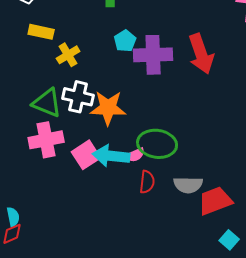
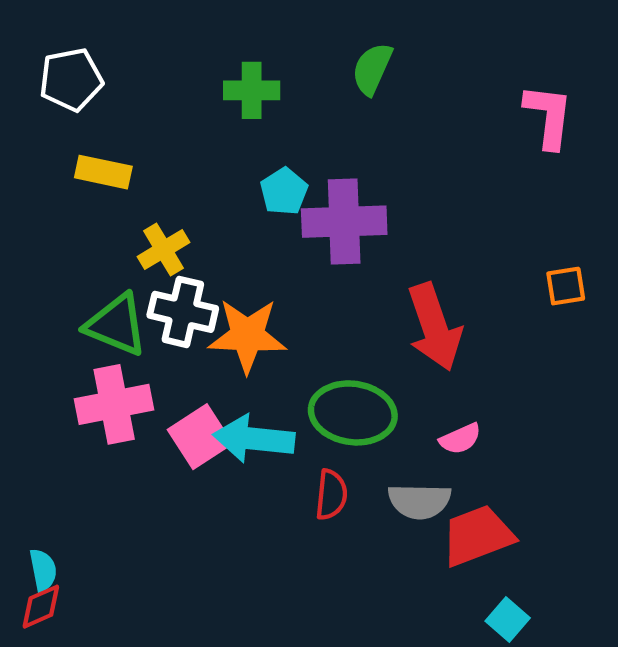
red arrow: (201, 54) -> (435, 327), moved
yellow cross: (68, 55) -> (163, 250), moved
pink semicircle: (135, 155) -> (460, 439), moved

